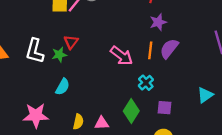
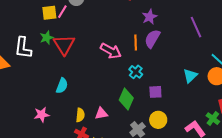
purple star: (158, 22) -> (150, 17), moved
red triangle: (71, 42) -> (64, 45), size x1.6
white L-shape: (35, 51) -> (23, 48), moved
green star: (59, 55) -> (47, 38), moved
pink star: (36, 115) -> (42, 115), size x0.7

